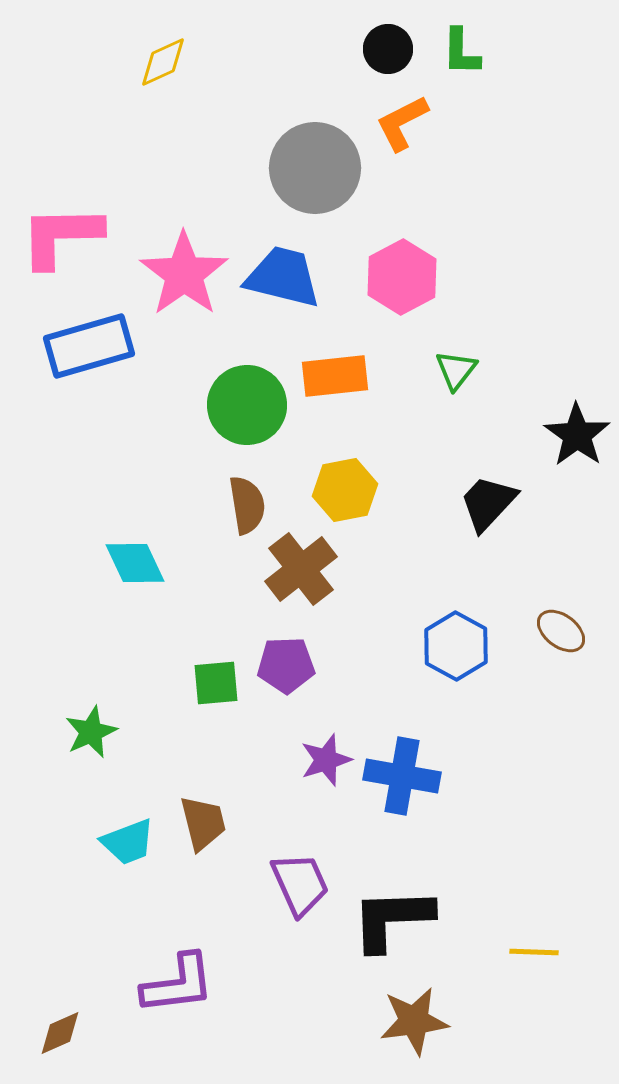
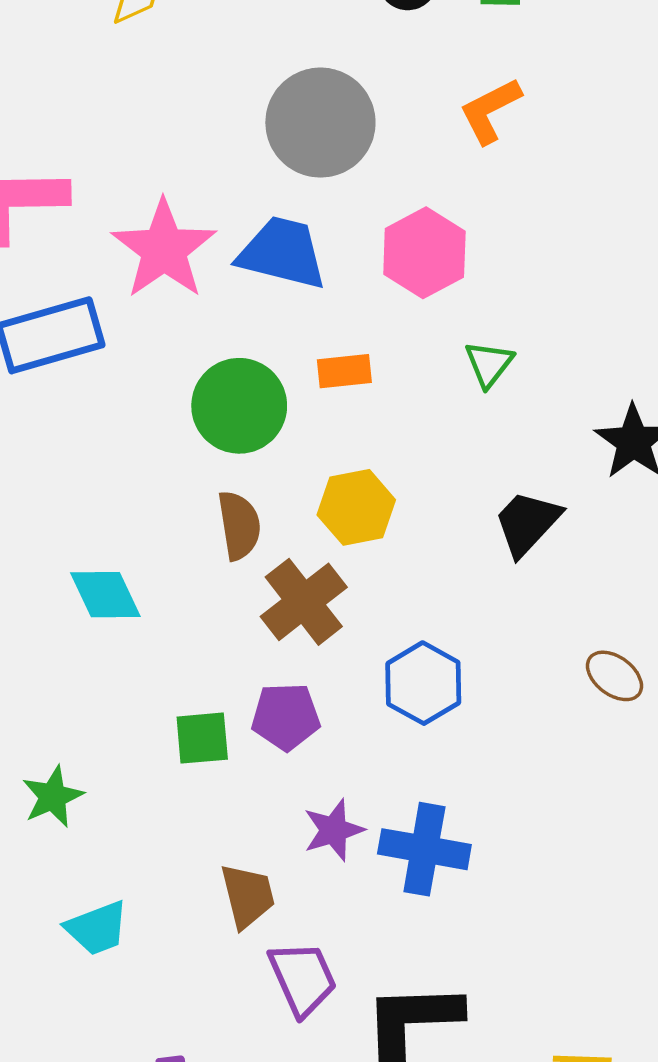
orange L-shape: (402, 123) -> (490, 111), moved
orange rectangle: (335, 376) -> (344, 371), size x0.7
blue hexagon: (456, 646) -> (423, 683), moved
brown trapezoid: (203, 823) -> (248, 896), moved

